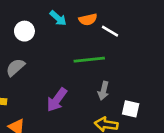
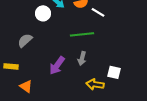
white circle: (24, 31) -> (43, 13), moved
gray arrow: (103, 91) -> (82, 58), moved

